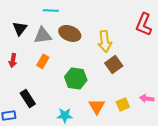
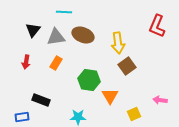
black rectangle: (28, 98) -> (41, 100), turned -36
yellow square: (123, 104) -> (134, 114), moved
orange triangle: (97, 106) -> (110, 96), moved

